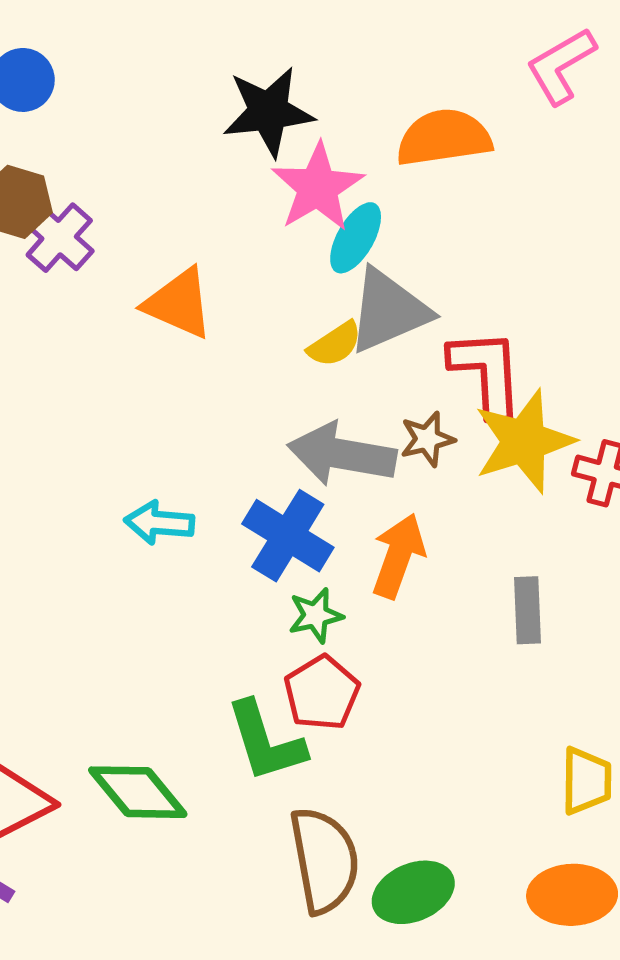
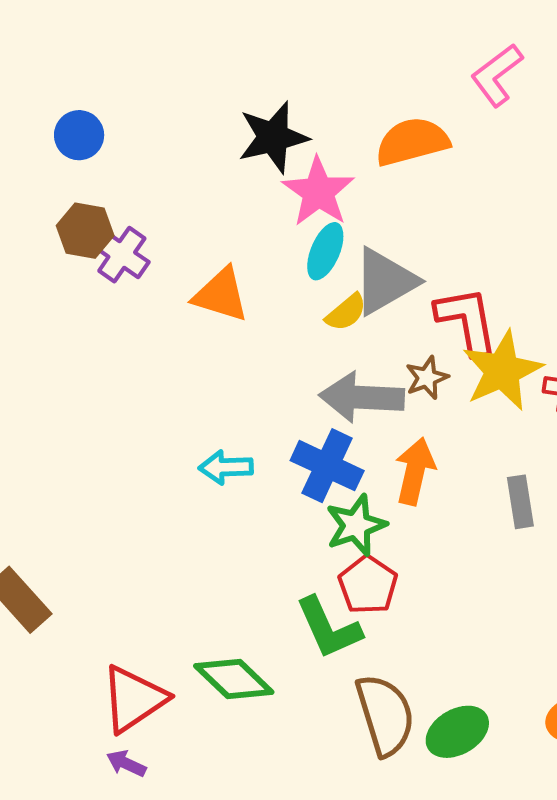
cyan ellipse: (356, 238) -> (325, 251), moved
green star: (316, 615) -> (356, 525), size x1.4

